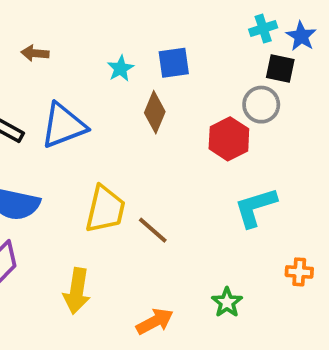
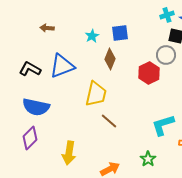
cyan L-shape: (256, 207) -> (163, 125), moved
yellow trapezoid: (105, 209) -> (96, 94), moved

